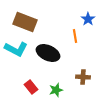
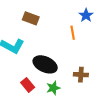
brown rectangle: (25, 22) -> (31, 18), moved, size x0.7
black ellipse: (48, 53) -> (45, 64), moved

